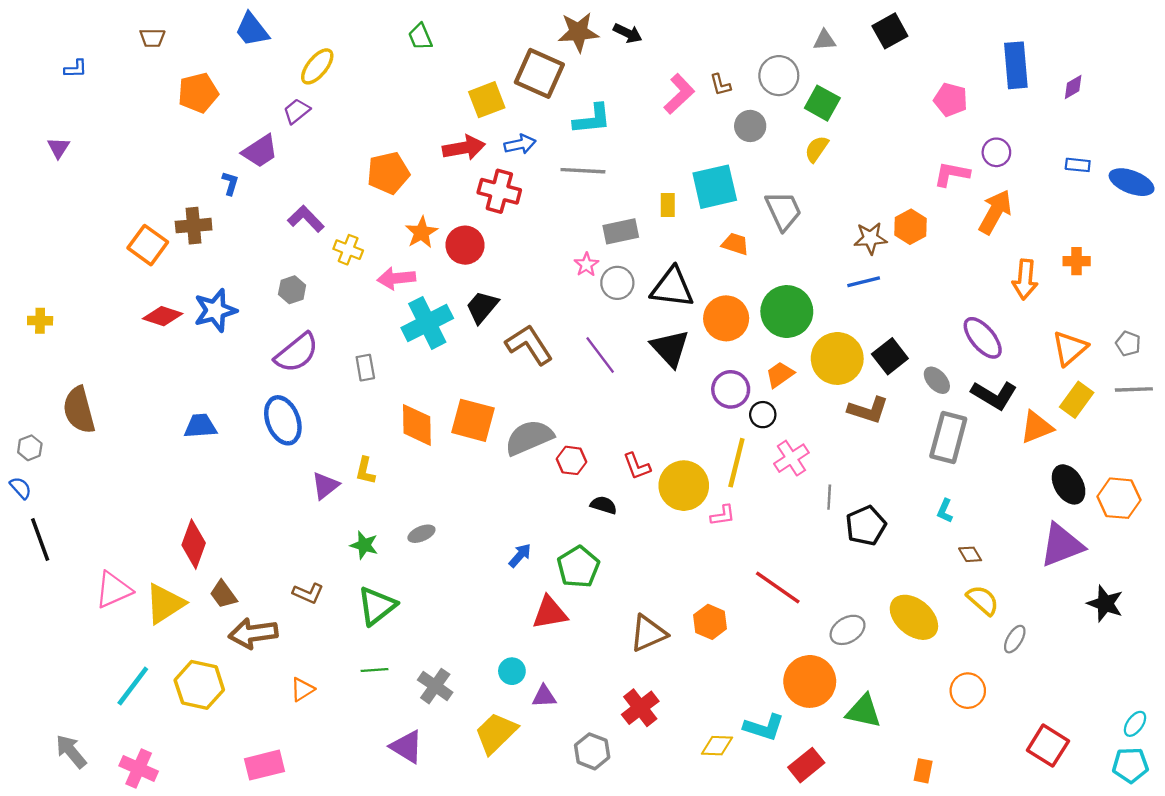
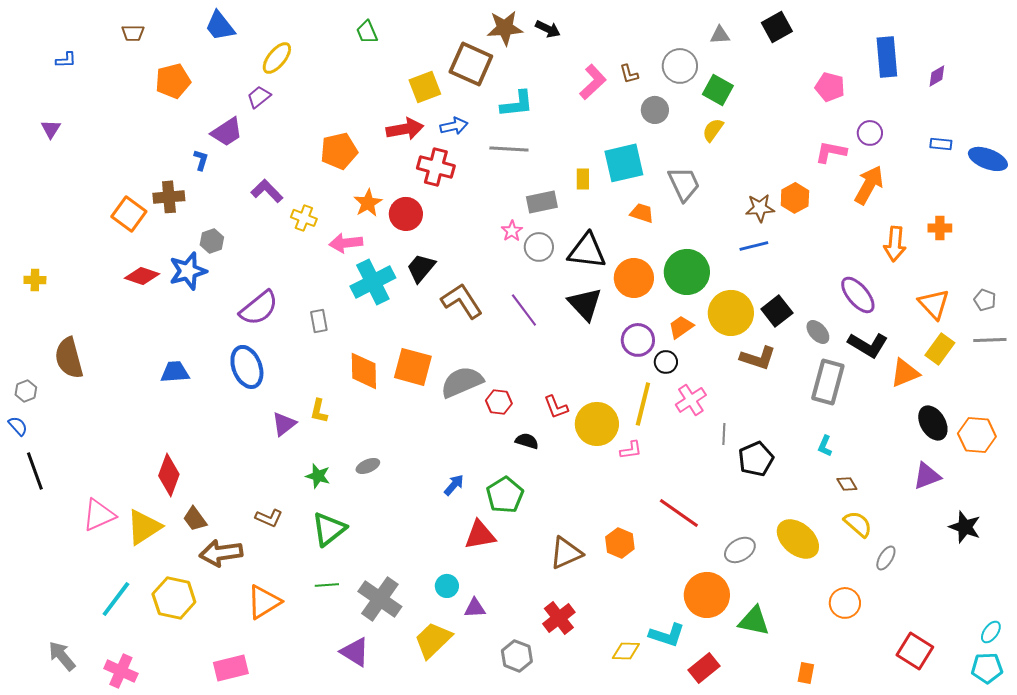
gray hexagon: (292, 290) -> (212, 241), moved
orange triangle: (1070, 348) -> (934, 304), turned -32
purple triangle: (1062, 545) -> (927, 476), size x0.7
gray cross: (435, 686) -> (380, 599), size x1.4
orange triangle: (302, 689) -> (264, 602), size x1.6

